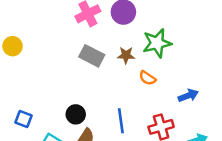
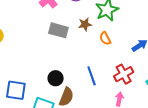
orange semicircle: (147, 78) -> (105, 38), turned 40
blue square: (24, 119) -> (16, 90), size x1.5

